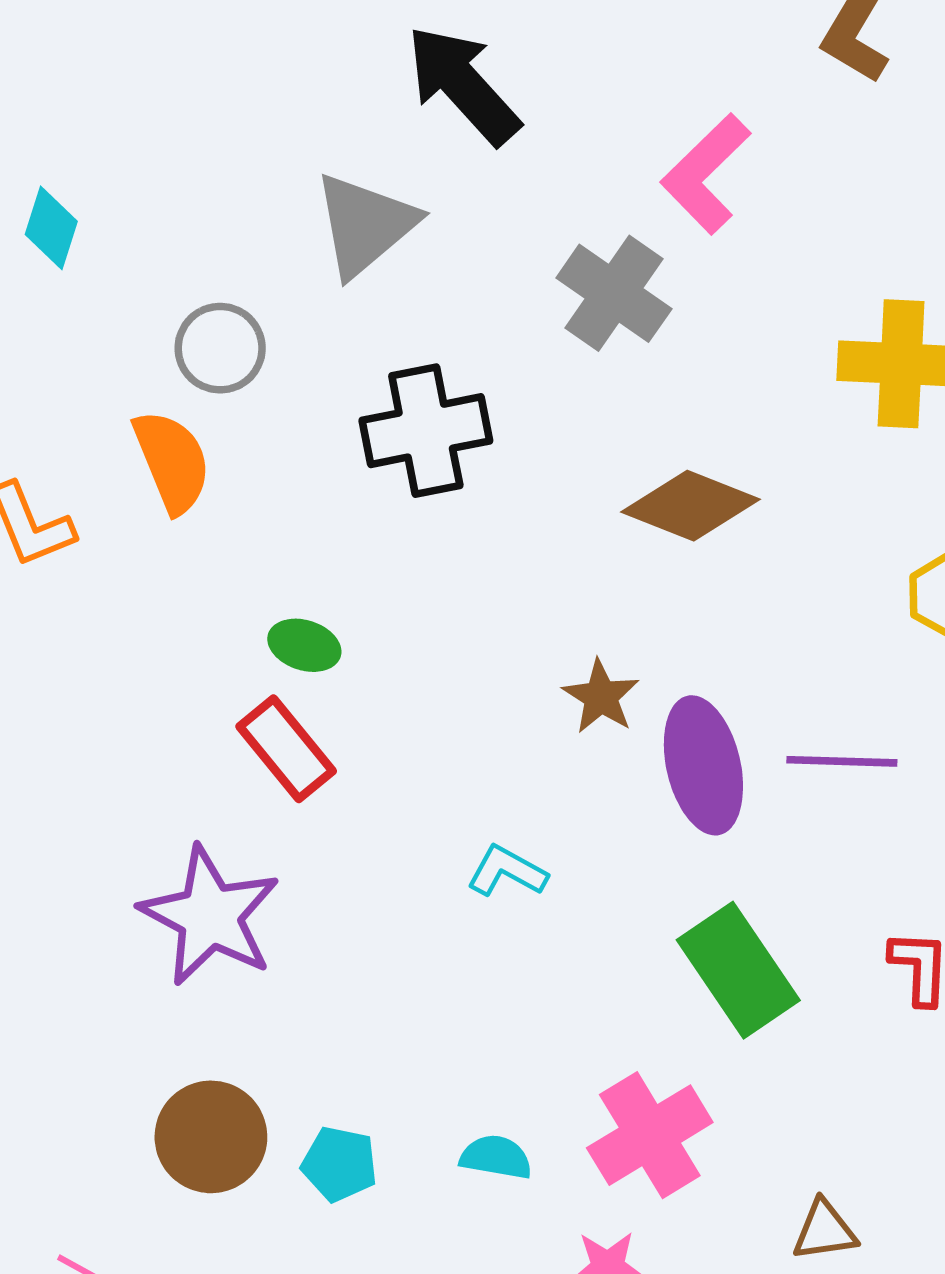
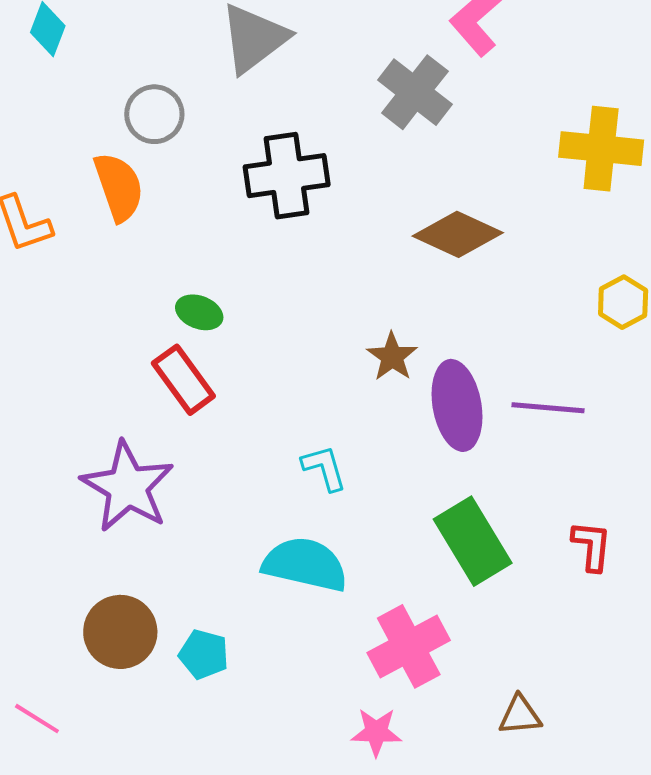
cyan L-shape: (507, 871) -> (324, 468), turned 42
cyan semicircle: (496, 1157) -> (305, 564), moved, size x1.8

